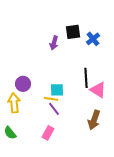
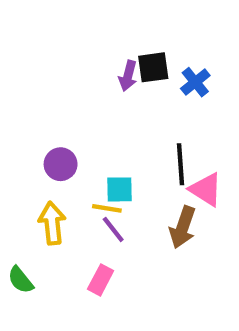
purple arrow: (54, 43) -> (128, 76), moved
purple circle: (23, 84) -> (61, 164), moved
yellow arrow: (14, 103) -> (52, 223), moved
brown arrow: (94, 120) -> (183, 227), moved

